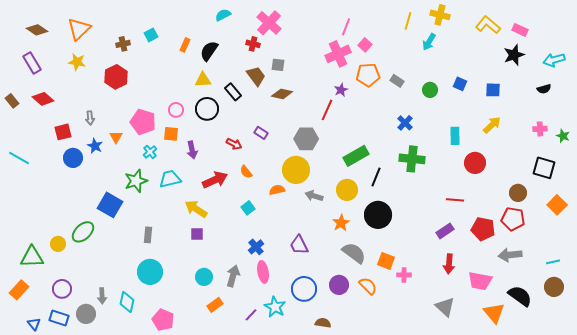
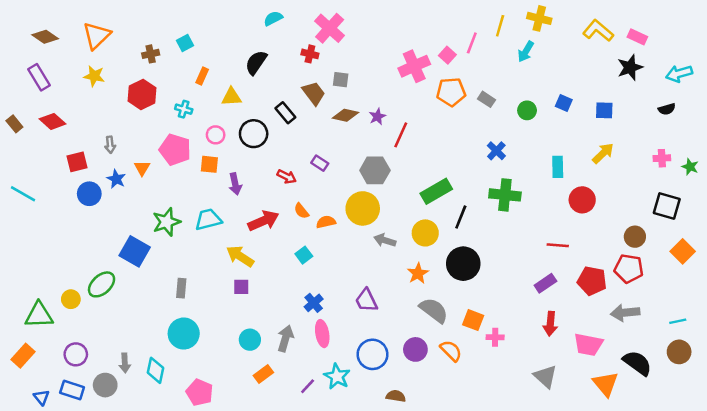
pink line: (346, 27) -> (472, 43), moved
orange rectangle: (185, 45) -> (202, 76), moved
yellow triangle: (203, 80) -> (231, 97), moved
purple star: (341, 90) -> (377, 116), moved
cyan cross: (150, 152) -> (184, 109), moved, turned -32
orange semicircle: (277, 190) -> (326, 222), moved

